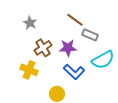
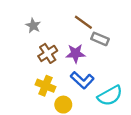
cyan semicircle: (103, 60) -> (110, 96), moved
yellow cross: (29, 70) -> (45, 86), moved

